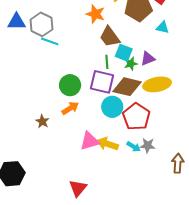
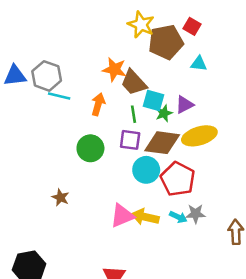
orange star: (95, 14) -> (114, 69), moved
purple square: (102, 82) -> (130, 140), size x0.7
orange arrow: (70, 108) -> (98, 104), moved, turned -36

